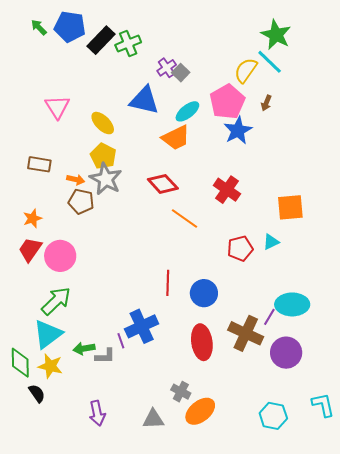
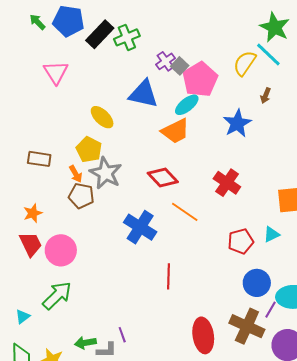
pink pentagon: (227, 102) -> (200, 79), moved
pink triangle: (57, 107) -> (56, 72), moved
yellow pentagon: (103, 156) -> (89, 150), moved
orange arrow: (76, 180) -> (76, 174), turned 48
red trapezoid: (30, 249) -> (31, 244), turned 120
blue circle: (204, 293) -> (257, 283), moved
blue cross: (142, 326) -> (140, 227), moved, turned -32
cyan triangle: (48, 334) -> (23, 316), moved, size x0.5

